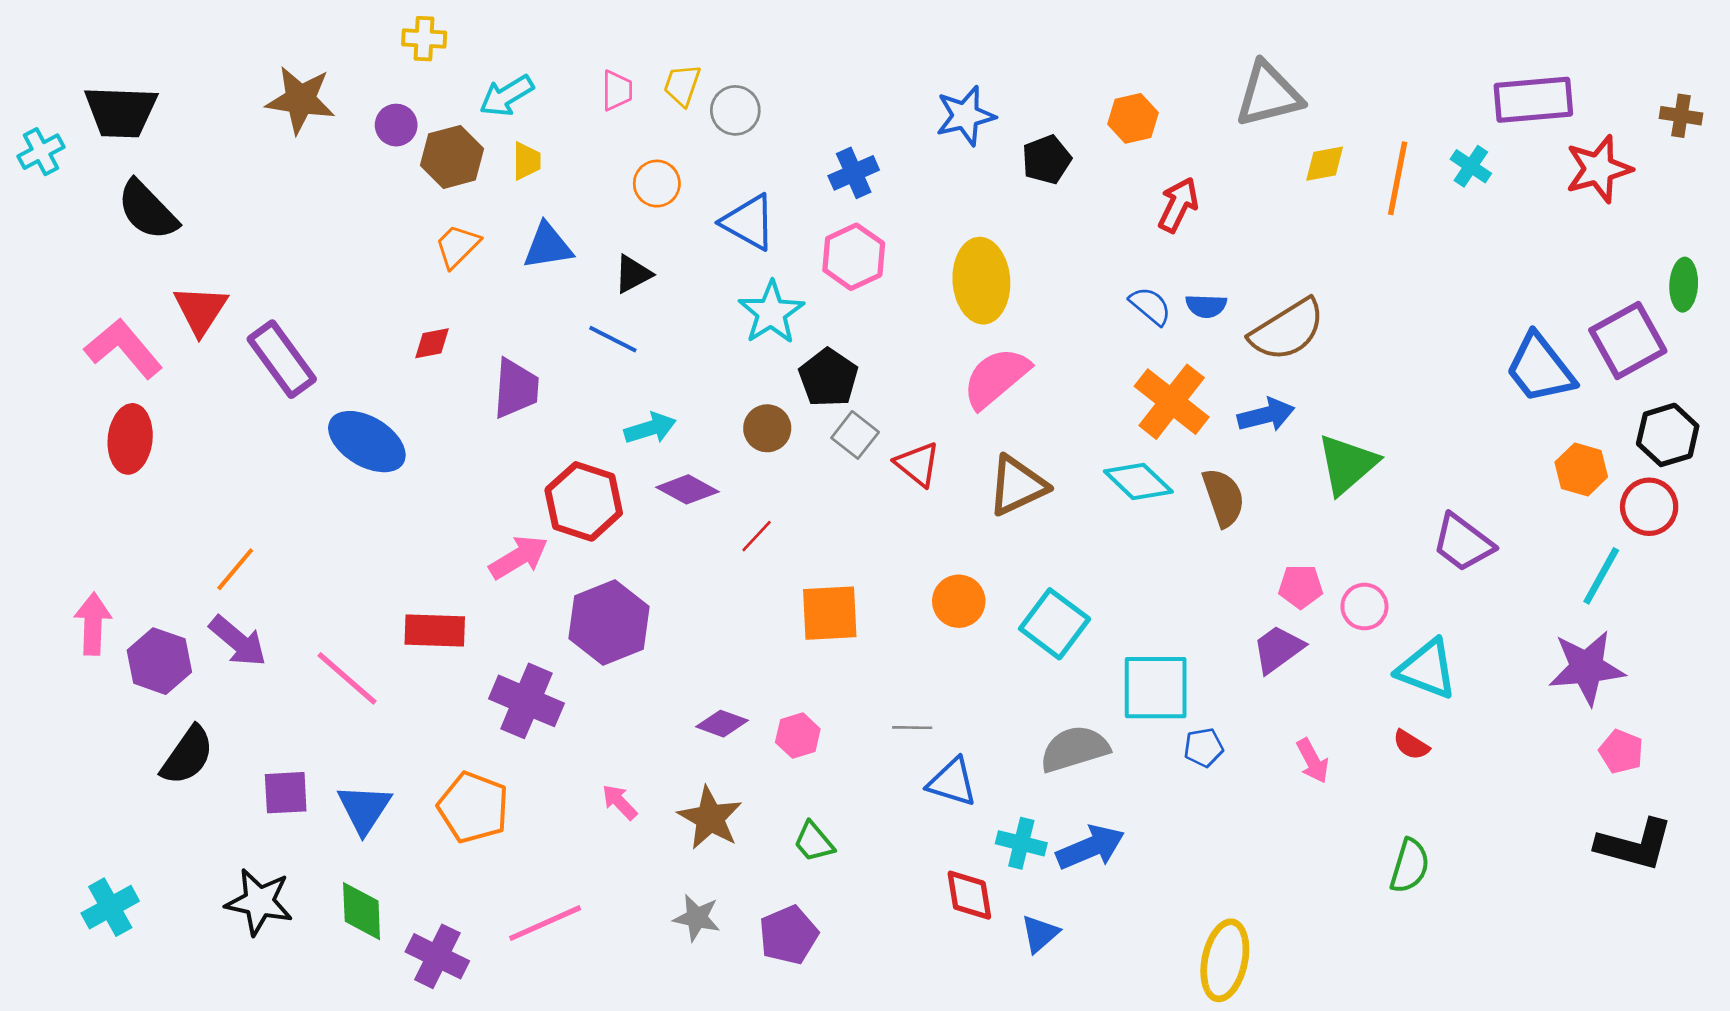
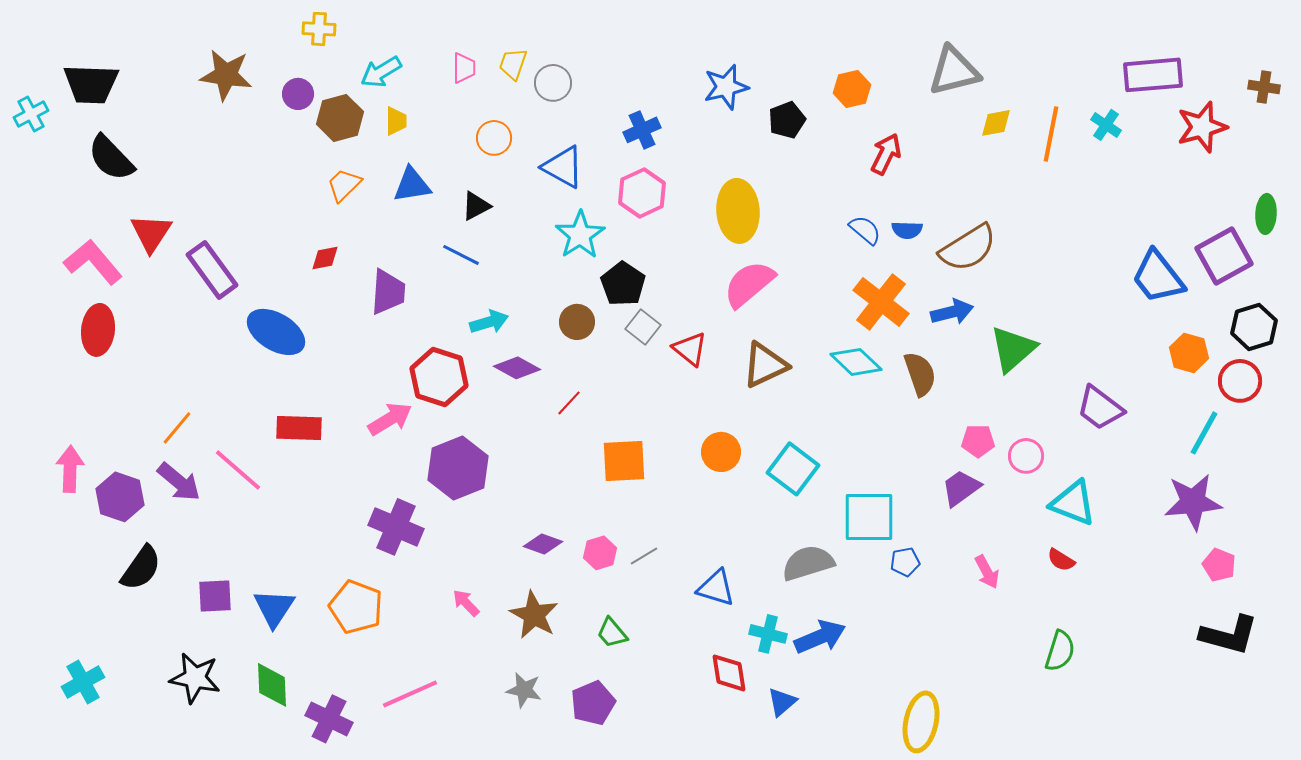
red rectangle: (435, 630) -> (299, 428), moved
pink line: (347, 678) -> (238, 470), moved
gray line: (912, 728) -> (644, 556), moved, turned -32

